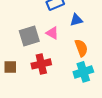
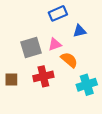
pink triangle: (52, 33) -> (55, 44), turned -48
orange semicircle: (81, 48) -> (69, 60), moved, turned -30

